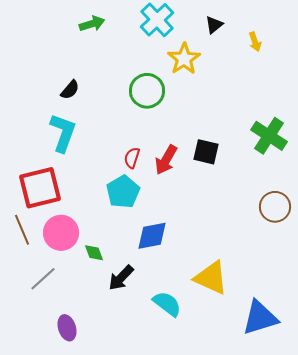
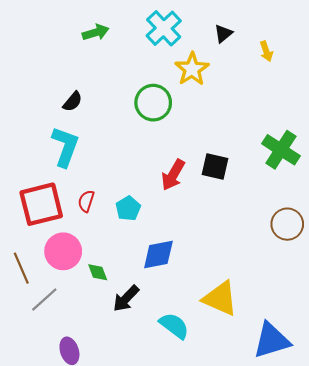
red semicircle: (132, 158) -> (86, 201), moved
cyan pentagon: (123, 192) -> (128, 208), size x0.7
brown line: (22, 230) -> (21, 268), moved

